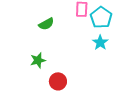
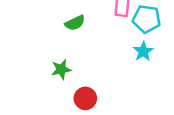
cyan pentagon: (101, 17) -> (146, 19), turned -30

